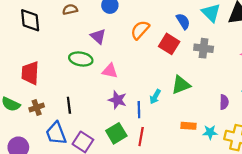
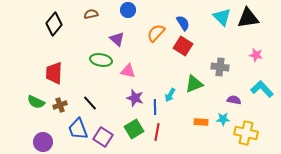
black diamond: (30, 20) -> (54, 24), turned 45
blue semicircle: (183, 21) -> (183, 23), moved
gray cross: (204, 48) -> (220, 67), moved
purple semicircle: (224, 102) -> (234, 100), turned -80
black line: (69, 105) -> (90, 103), turned -35
cyan star: (210, 132) -> (223, 119), moved

